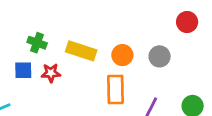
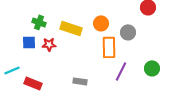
orange circle: (122, 55) -> (101, 23), moved
orange rectangle: (115, 89) -> (109, 47), moved

